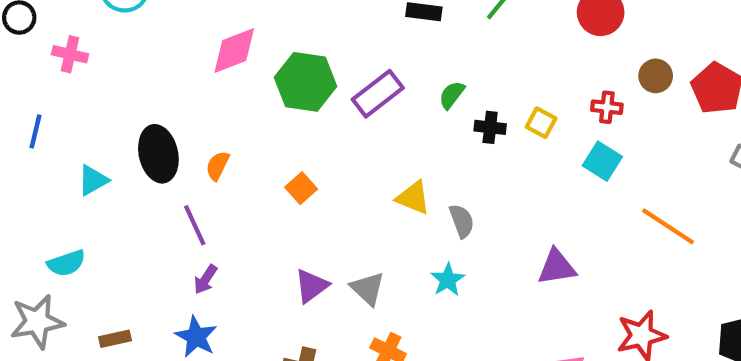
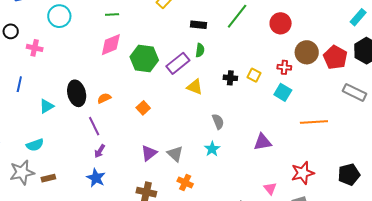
brown circle: (656, 76) -> (307, 52), size x1.5
green semicircle: (452, 95) -> (200, 50), moved, turned 152
orange semicircle: (218, 166) -> (104, 98), turned 40
yellow triangle: (413, 198) -> (195, 87), moved
orange line: (668, 226) -> (314, 122), turned -36
brown rectangle: (115, 339) -> (48, 178), moved

